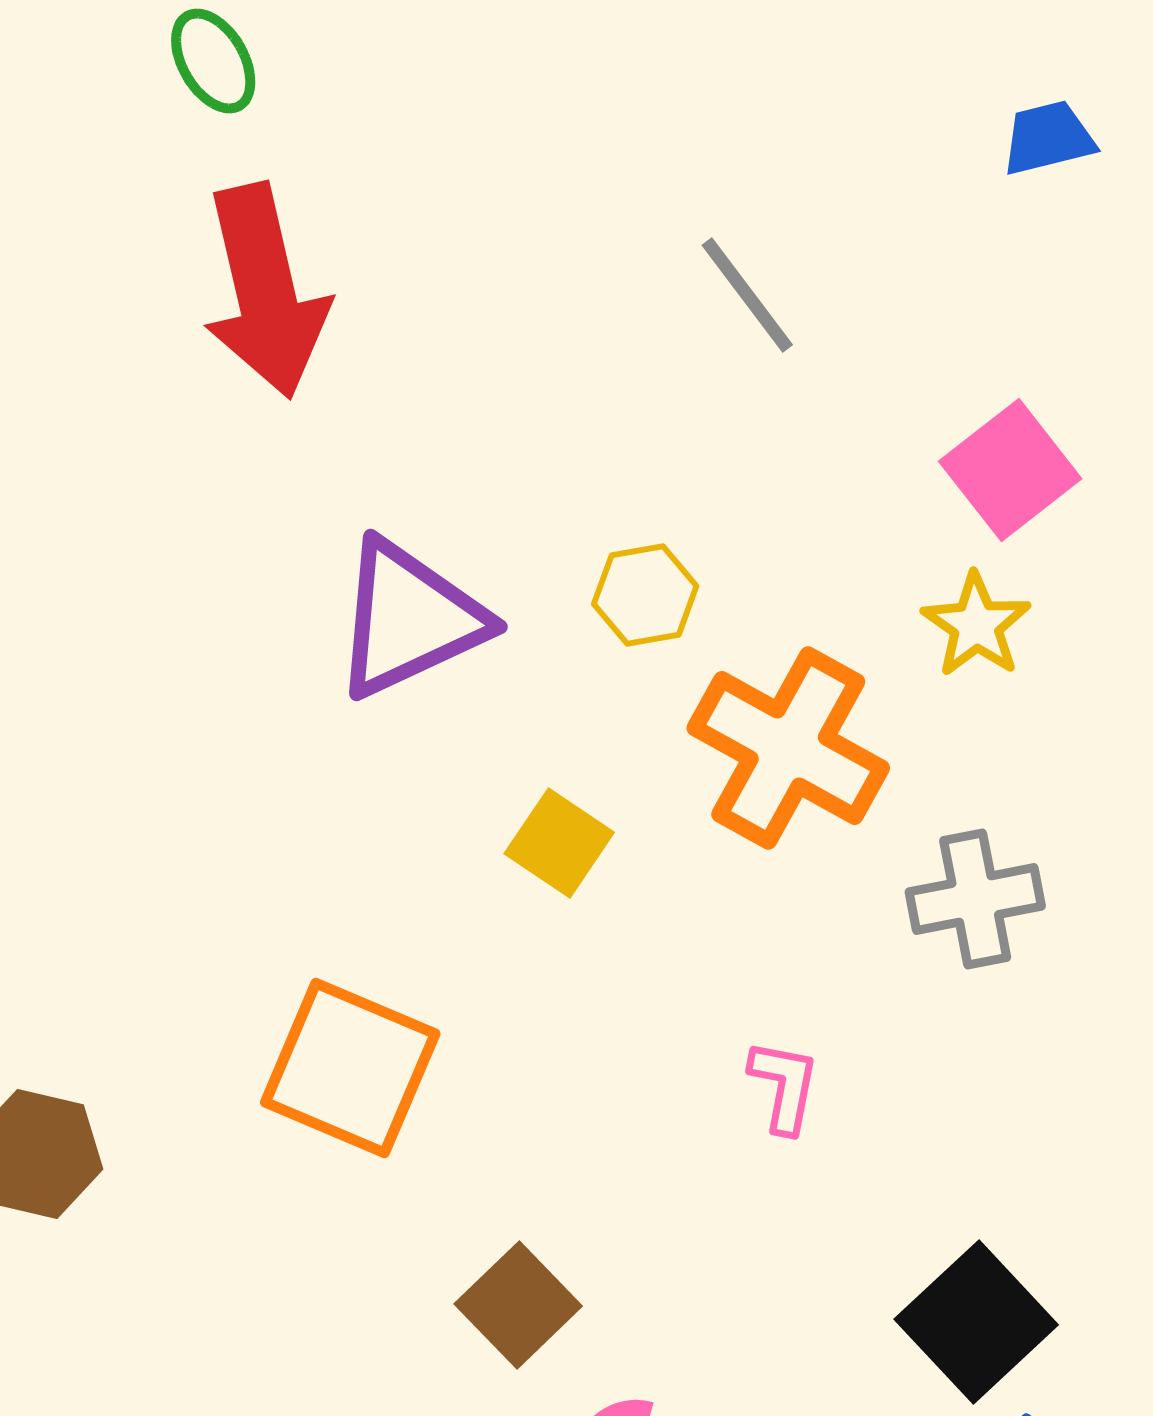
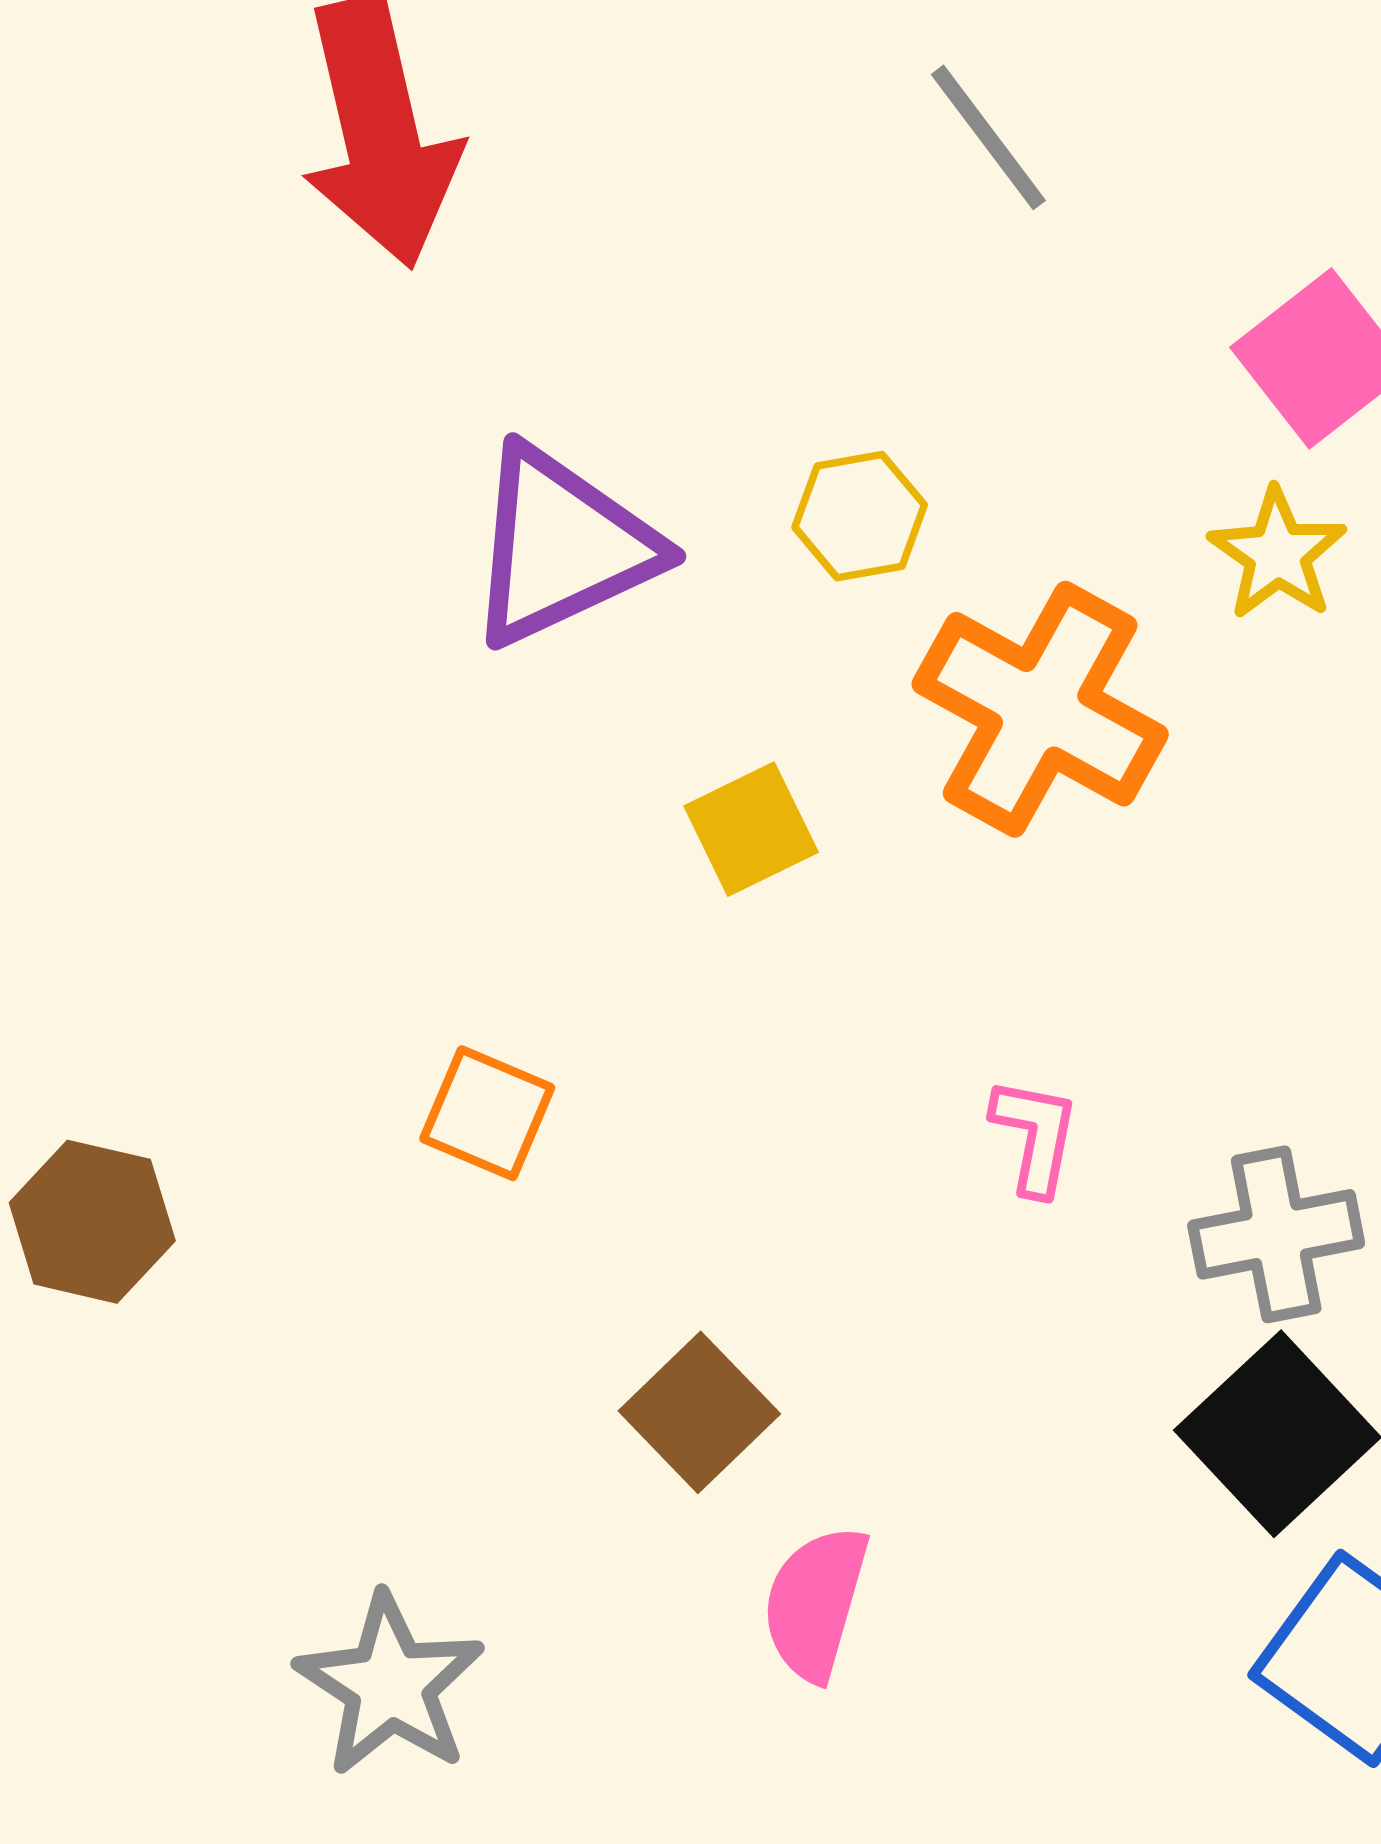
yellow square: (559, 843) -> (751, 829), turned 30
gray cross: (975, 899) -> (1276, 1234), moved
orange square: (350, 1068) -> (487, 1113), size x0.6

